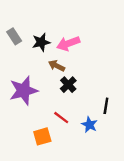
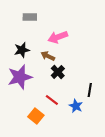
gray rectangle: (14, 36) -> (30, 17), moved, turned -56
black star: (41, 42) -> (22, 50), moved
orange square: (42, 136) -> (36, 116), turned -35

